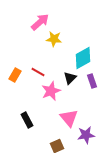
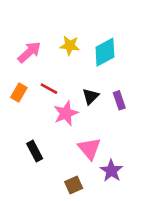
pink arrow: (40, 22) -> (29, 52), moved
cyan diamond: (83, 58) -> (105, 52), moved
purple star: (86, 135) -> (111, 171), turned -30

